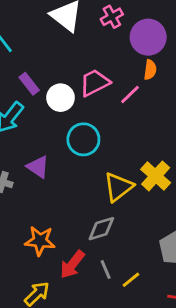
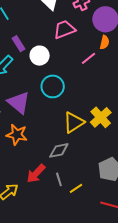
pink trapezoid: (95, 83) -> (64, 29), moved
purple triangle: (38, 167) -> (19, 103), size x1.4
orange star: (40, 241) -> (17, 135), moved

